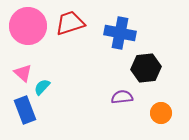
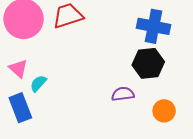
blue cross: (120, 33) -> (153, 26), moved

